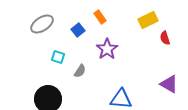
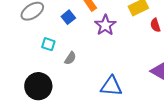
purple star: (107, 49) -> (105, 25), moved

